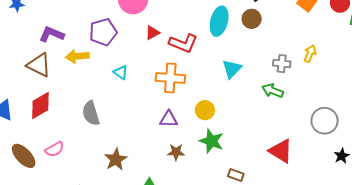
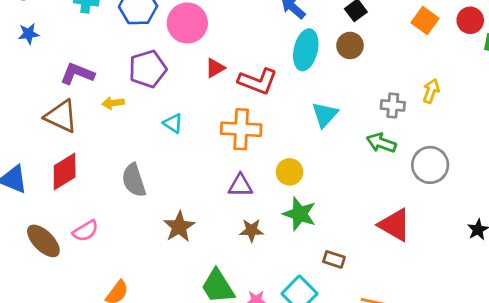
yellow arrow: (77, 56) -> (113, 103), size x0.7
gray circle: (325, 121) -> (430, 165), moved
brown star: (116, 159) -> (179, 227), moved

